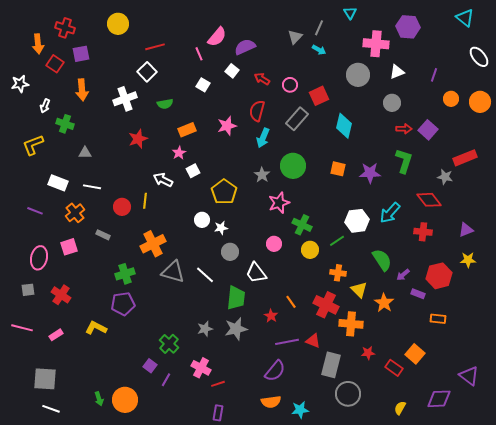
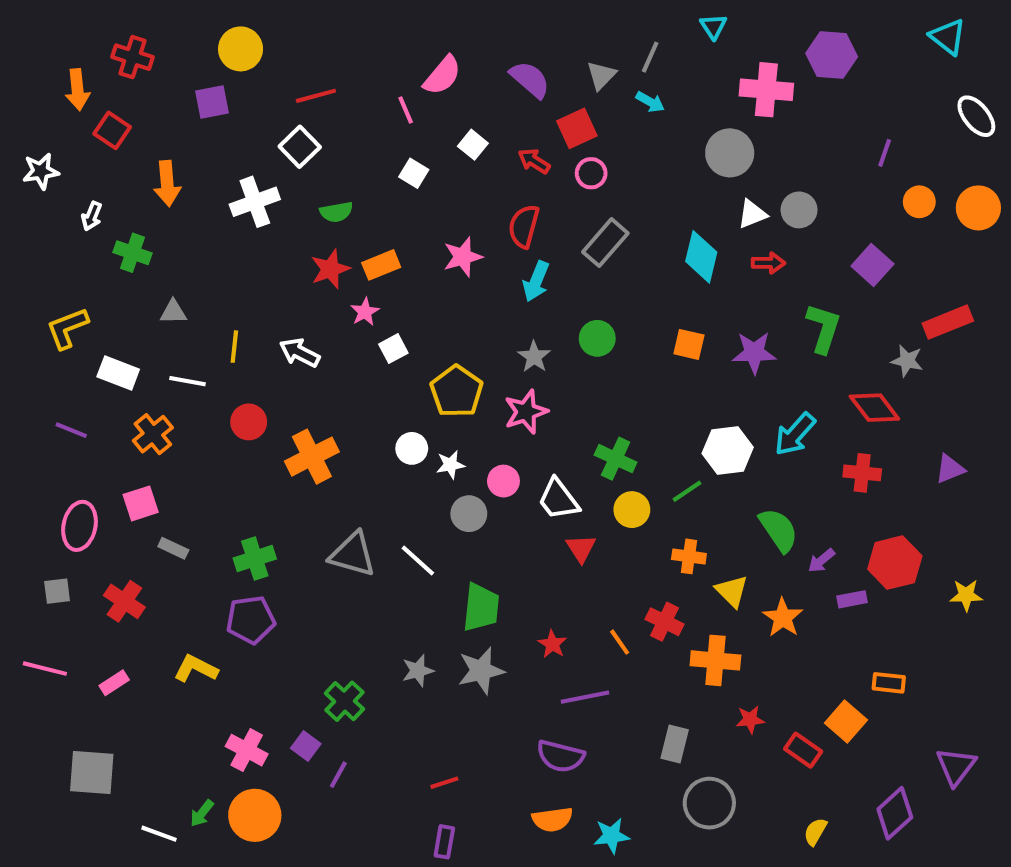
purple semicircle: (245, 47) -> (530, 79), moved, turned 65
purple square: (81, 54) -> (212, 102), moved
white triangle: (397, 72) -> (752, 214), moved
red square: (319, 96) -> (577, 128), moved
red arrow: (404, 129) -> (768, 263), moved
red star: (138, 139) -> (330, 269), moved
yellow L-shape: (33, 145) -> (67, 328), moved
green circle: (293, 166) -> (597, 338), size x0.7
white arrow: (163, 180) -> (300, 353), moved
yellow line: (145, 201) -> (234, 347), moved
pink star: (279, 203) -> (526, 412), moved
gray rectangle: (103, 235) -> (173, 548), moved
orange cross: (153, 244) -> (312, 457), moved
pink circle: (274, 244) -> (503, 481), moved
yellow star: (468, 260) -> (966, 595), moved
white trapezoid: (256, 273) -> (558, 499), moved
purple rectangle: (418, 294) -> (852, 599), turned -32
orange line: (291, 302) -> (620, 642), moved
red cross: (326, 305) -> (664, 622), size x0.7
orange rectangle: (438, 319) -> (889, 683), moved
red triangle: (313, 341) -> (581, 548), moved, turned 35
gray rectangle: (331, 365) -> (675, 744), size x0.7
pink cross: (201, 368) -> (247, 750), moved
purple semicircle: (275, 371) -> (561, 756), turned 65
purple triangle: (469, 376) -> (956, 766), turned 30
green arrow: (99, 399) -> (202, 813), turned 56
purple diamond: (439, 399) -> (895, 813), turned -40
white line: (51, 409) -> (159, 834), moved

